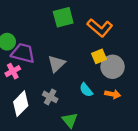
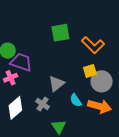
gray triangle: (56, 64) -> (56, 84), moved
orange arrow: (113, 94) -> (100, 106), size x1.6

